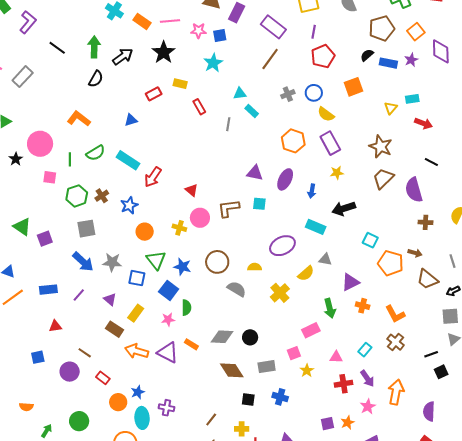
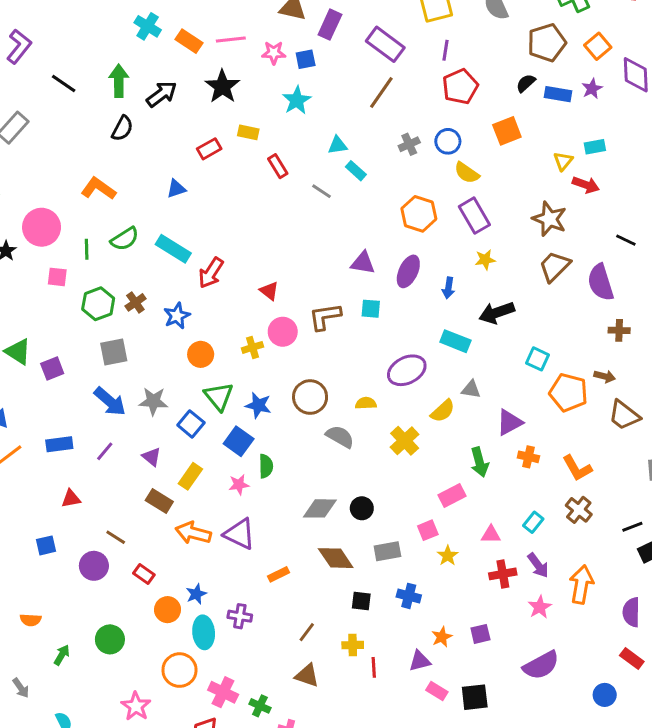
red arrow: (423, 123) -> (586, 185), moved
gray line: (228, 124) -> (322, 191), turned -64
yellow cross: (179, 228) -> (252, 347), turned -32
blue square: (137, 278) -> (191, 424), turned 30
orange rectangle: (191, 344) -> (279, 574), moved, turned -56
orange star: (348, 423) -> (442, 637), moved

